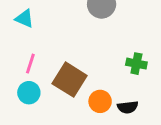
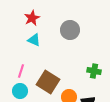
cyan triangle: (25, 19) -> (34, 40), moved

